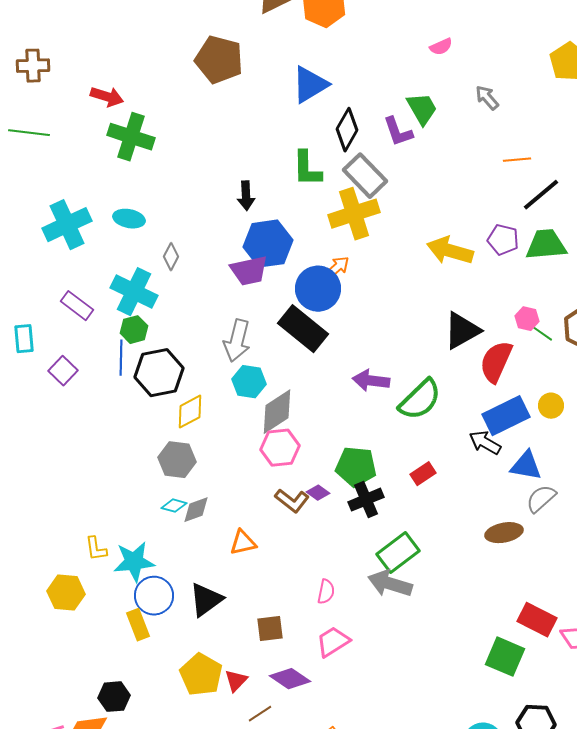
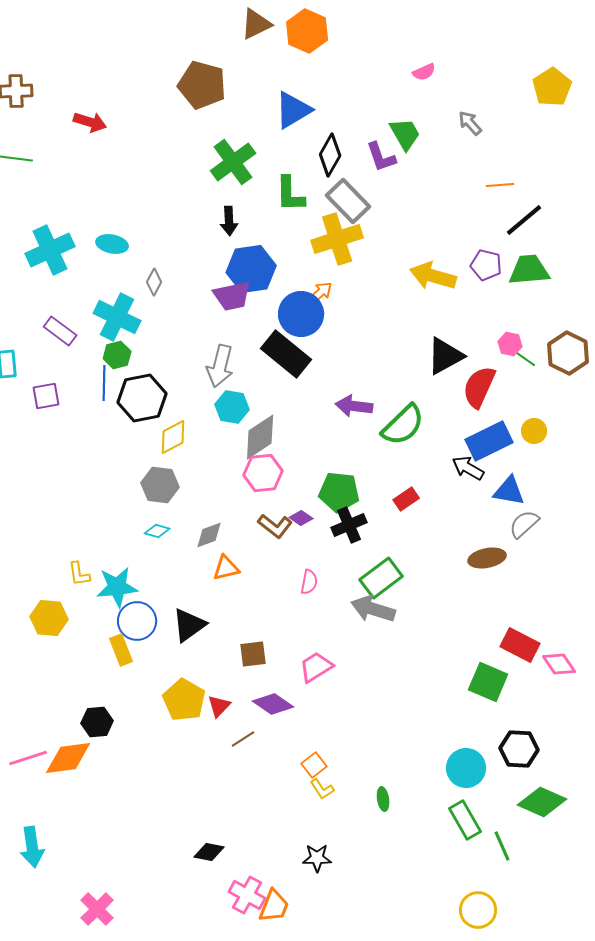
green cross: (131, 137) -> (233, 162), moved, turned 36
purple square: (63, 371) -> (46, 396), turned 36
gray diamond: (196, 510) -> (209, 535), moved
pink semicircle: (326, 592) -> (309, 582), moved

